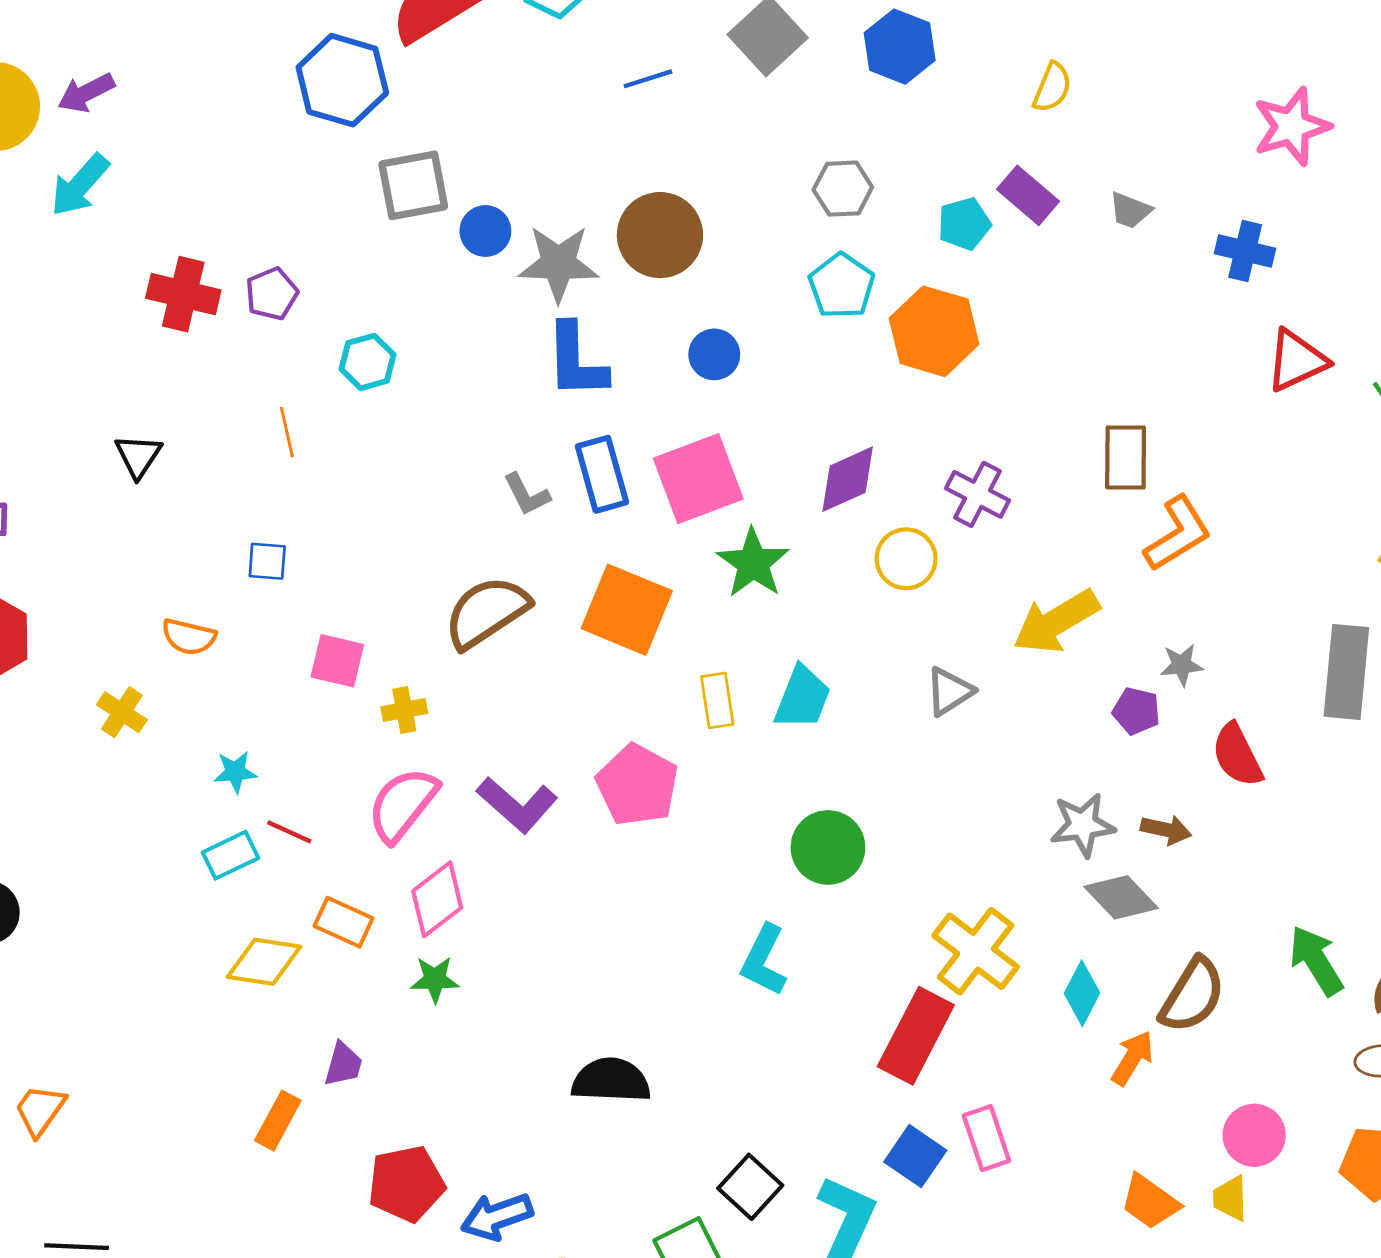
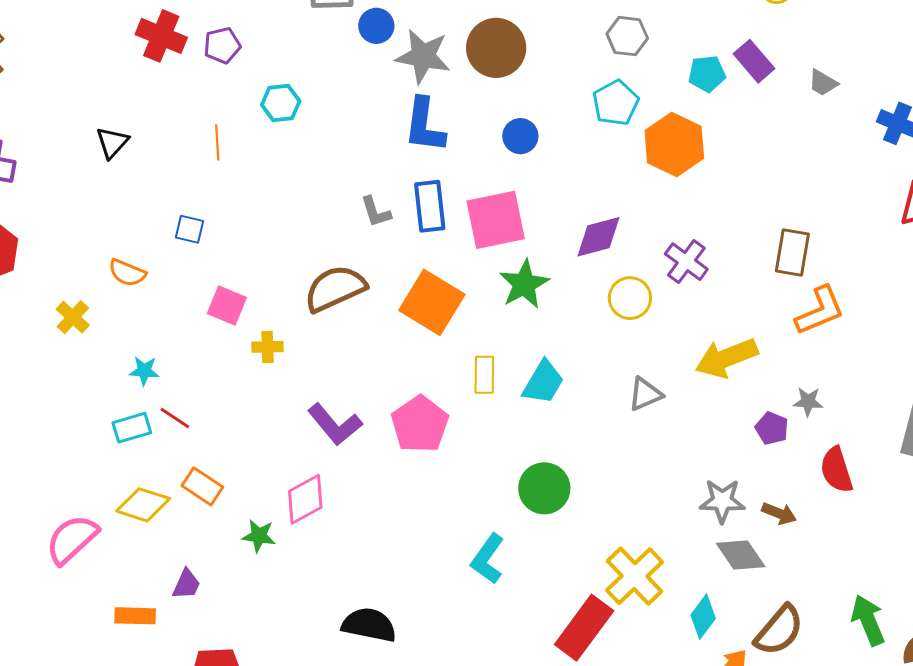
pink semicircle: (403, 805) -> (72, 539), moved
pink diamond: (437, 899) -> (305, 499), moved
orange rectangle: (278, 1121) -> (135, 616), turned 54

